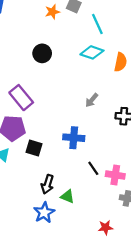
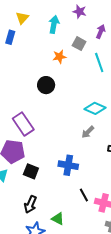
orange star: (52, 12) -> (59, 57), moved
cyan diamond: (92, 52) -> (95, 108), moved
black arrow: (47, 184) -> (30, 204), moved

